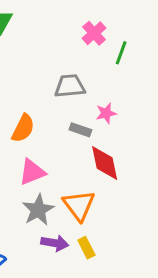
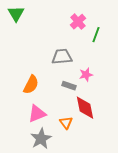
orange triangle: (79, 205) -> (66, 123), moved, size x0.6

